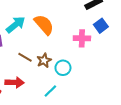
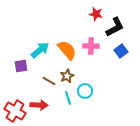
pink cross: (82, 38) -> (91, 46), moved
brown star: (44, 60) -> (67, 76), moved
cyan line: (50, 91) -> (68, 98), moved, turned -64

